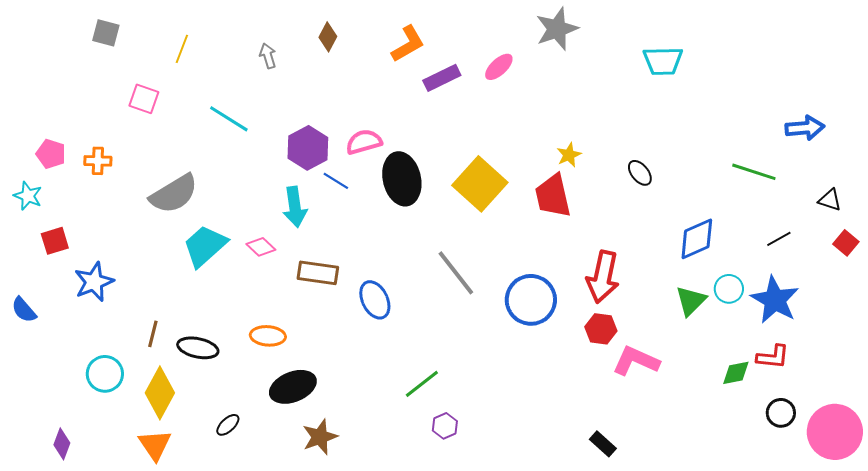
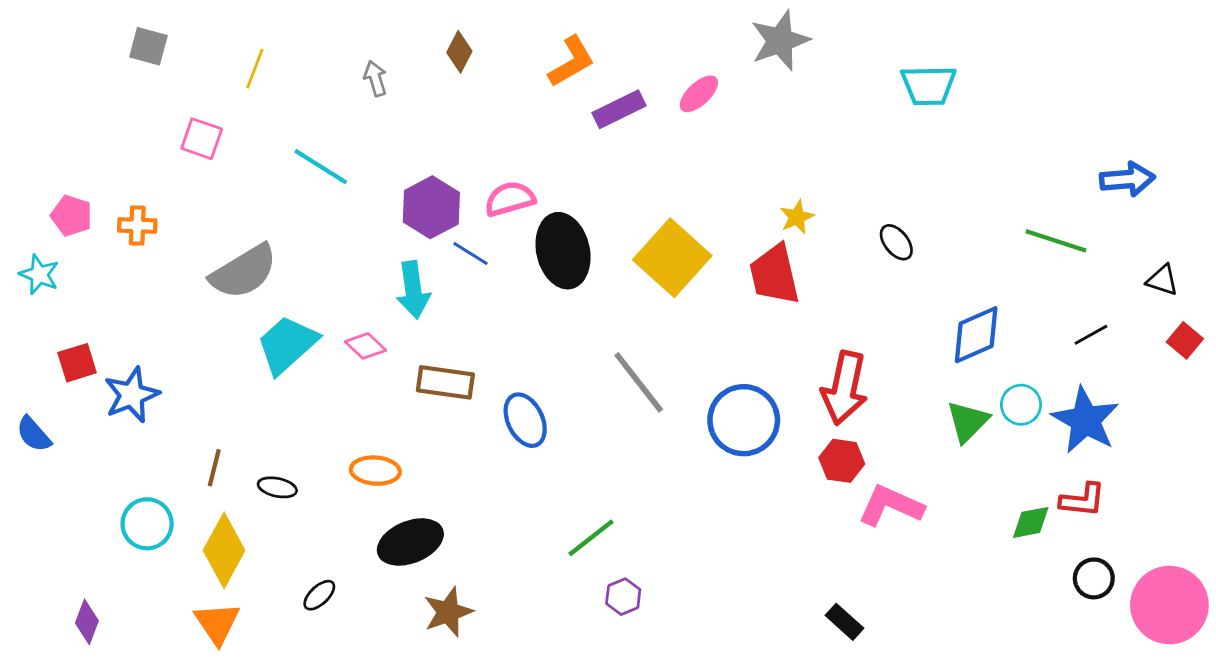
red square: (55, 241) -> (77, 363), moved
black ellipse: (198, 348) -> (277, 487), size x0.7

